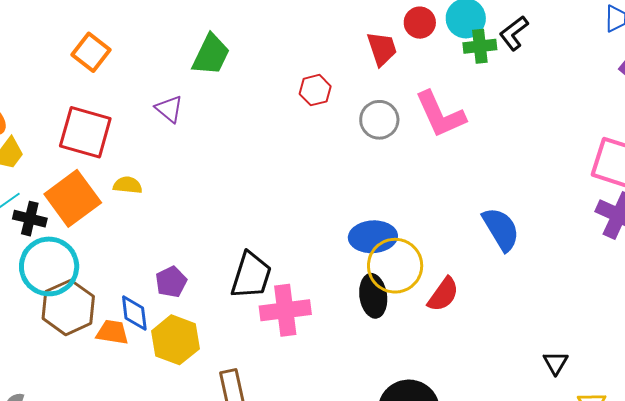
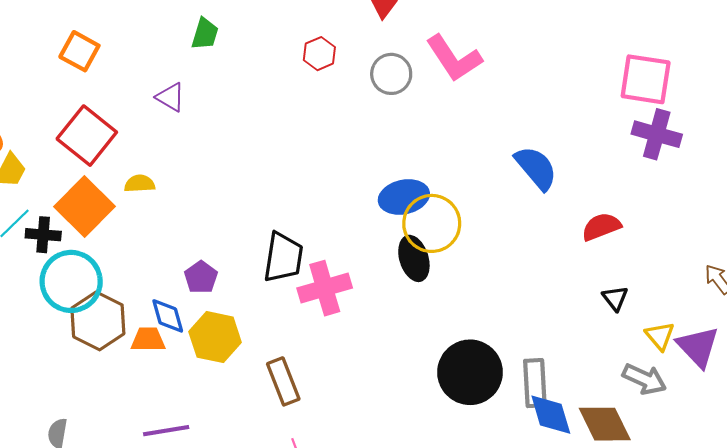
green trapezoid: (211, 55) -> (205, 34), size x0.7
red square: (85, 132) -> (87, 136), turned 32
red semicircle: (443, 294) -> (601, 227), moved, turned -138

